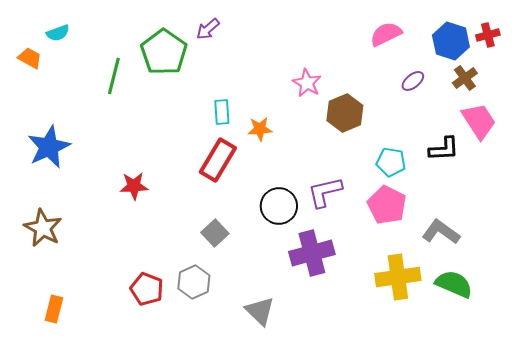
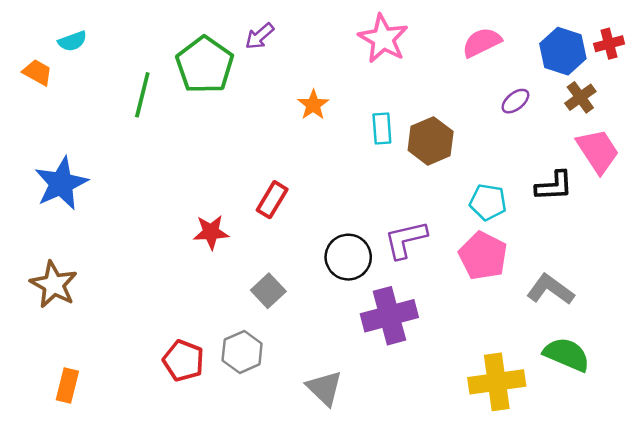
pink star: (307, 83) -> (383, 39), moved, size x1.4
cyan rectangle: (222, 112) -> (382, 129), moved
orange star: (260, 129) -> (313, 105), moved, turned -30
red rectangle: (218, 160) -> (272, 200), size x0.7
red star: (134, 186) -> (211, 232), moved
yellow cross: (398, 277) -> (497, 382), moved

